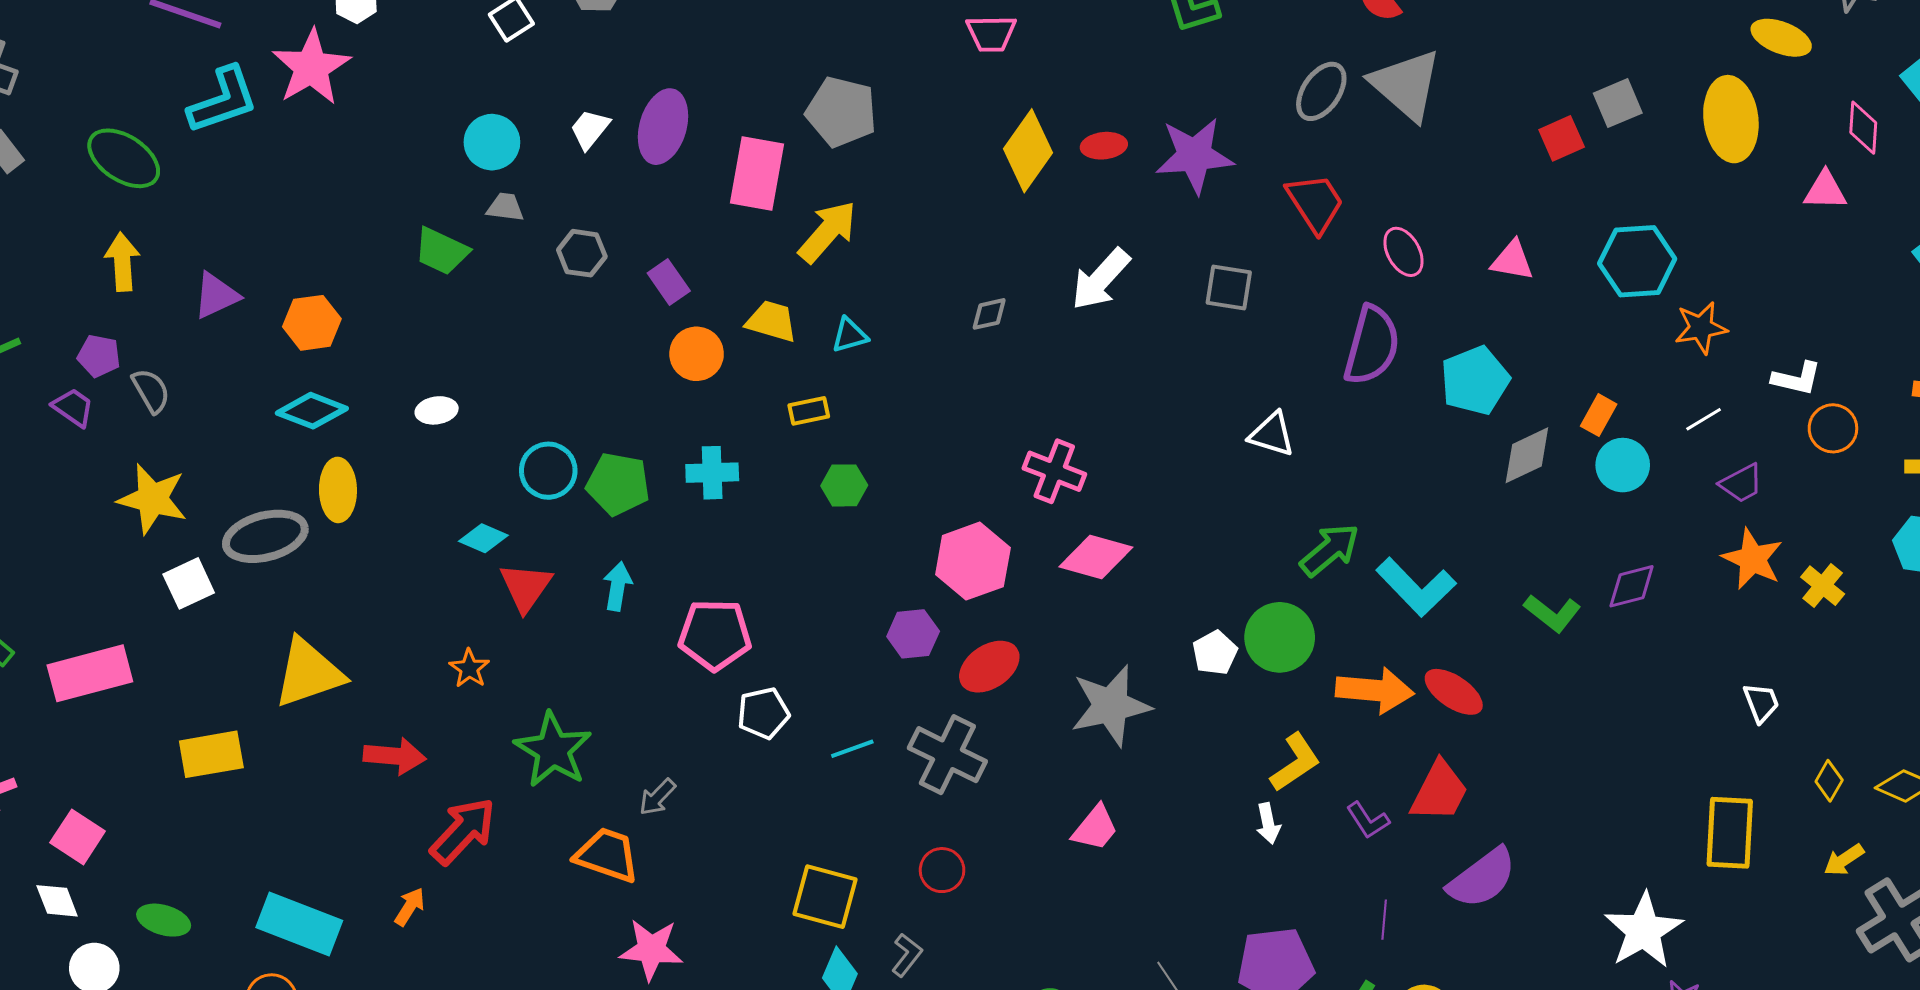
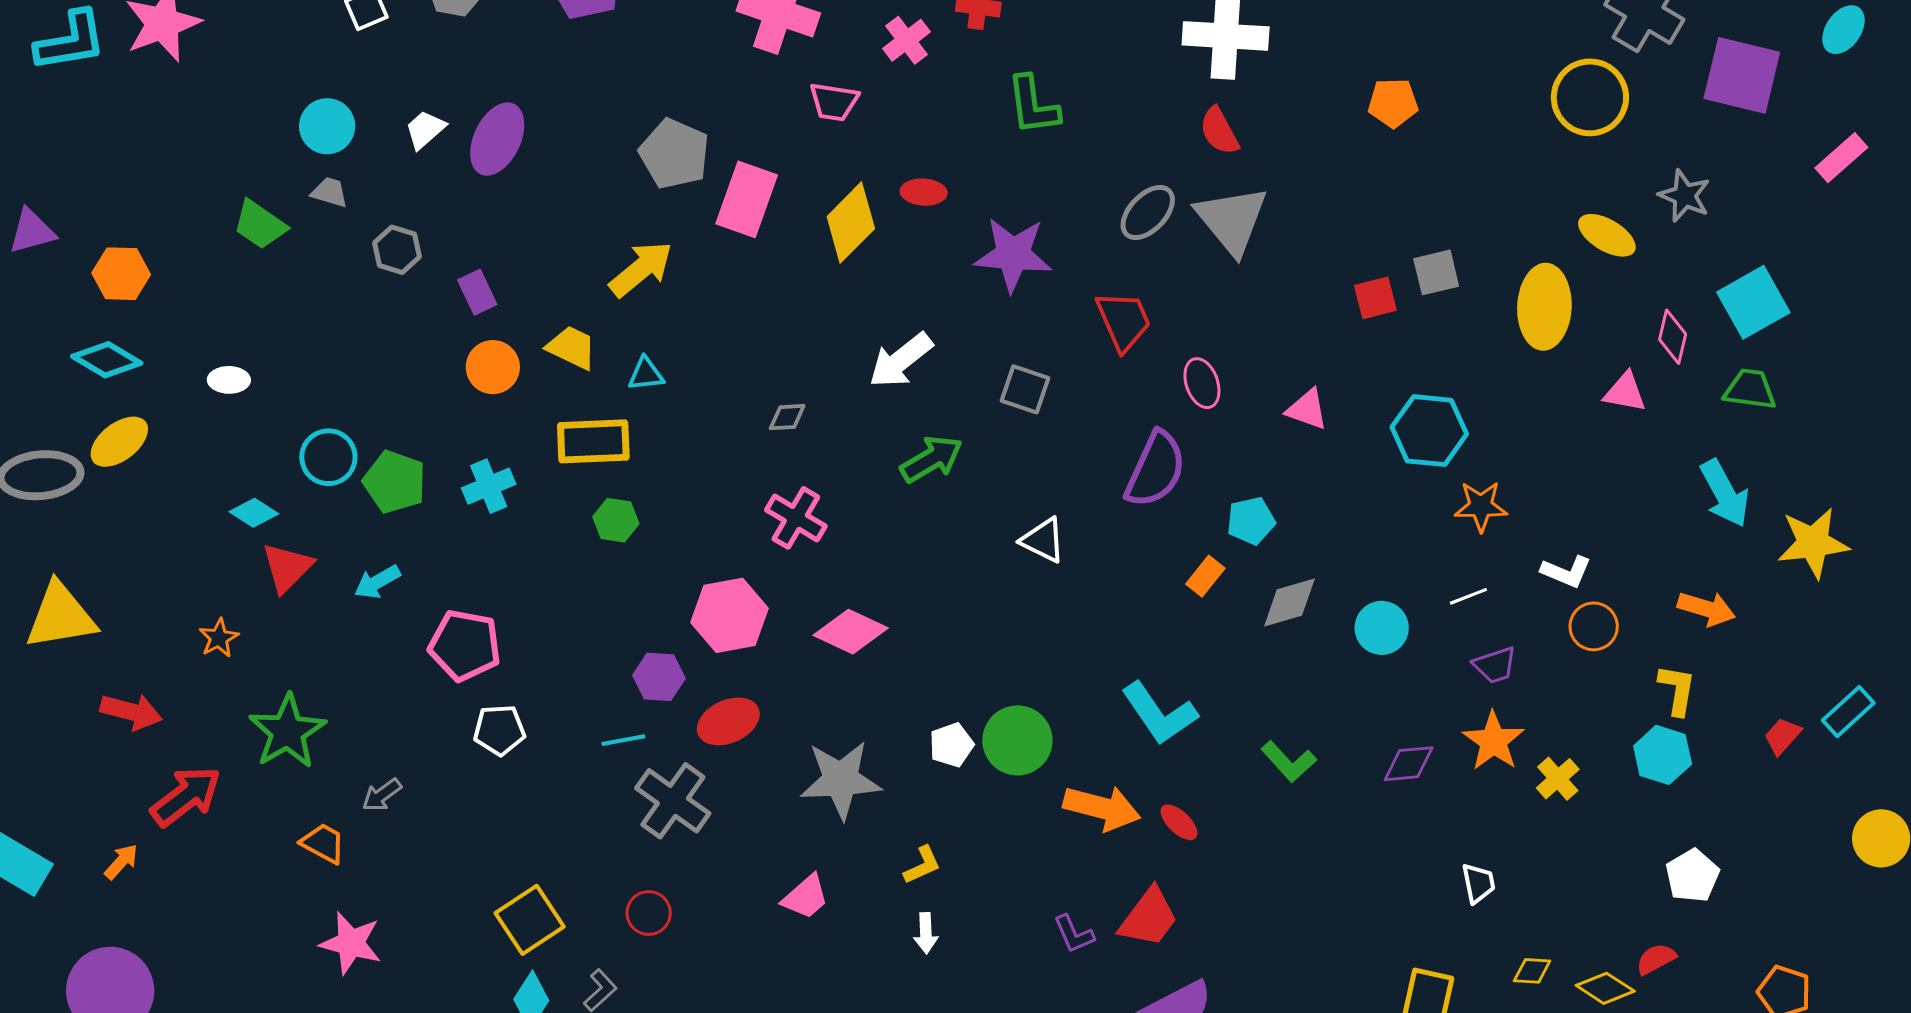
red ellipse: (1104, 146) -> (924, 192), moved
pink rectangle: (757, 174) -> (747, 199), moved
gray diamond: (989, 314) -> (787, 417), moved
cyan pentagon: (1475, 380) -> (1251, 521), size x0.7
yellow rectangle: (809, 411) -> (593, 441), size x1.8
orange rectangle: (1599, 415) -> (1205, 576), moved
pink cross: (1054, 471) -> (796, 518), moved
cyan cross: (712, 473) -> (489, 486), turned -30
yellow ellipse: (338, 490) -> (119, 442), turned 44
green arrow: (1330, 550) -> (931, 459), moved
cyan arrow: (618, 586) -> (377, 582), turned -138
purple diamond: (1632, 586) -> (1409, 764), moved
red ellipse: (1454, 692) -> (1179, 822), size x0.7
cyan line: (852, 749) -> (623, 740), moved
yellow L-shape: (1295, 762) -> (922, 865), moved, size x0.7
yellow diamond: (1829, 781) -> (1532, 971), turned 54
white arrow: (1268, 823) -> (926, 933), moved
orange trapezoid: (607, 855) -> (323, 843), size x0.7
yellow square: (825, 897) -> (530, 920), turned 32

